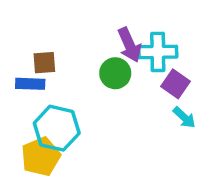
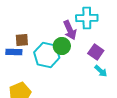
cyan cross: (158, 52) -> (87, 18), moved
cyan hexagon: (57, 128) -> (47, 55), moved

